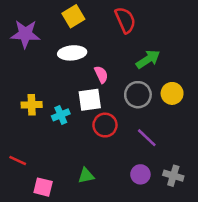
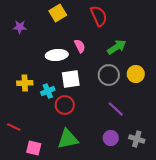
purple star: (25, 34) -> (20, 27), size x0.6
white ellipse: (72, 53) -> (57, 55), moved
pink semicircle: (101, 74) -> (80, 46), moved
red circle: (105, 125) -> (65, 105), moved
green triangle: (86, 176) -> (68, 139), size x1.6

